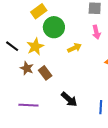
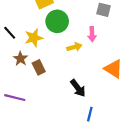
pink arrow: (96, 32) -> (92, 34), moved
black arrow: (69, 99) -> (78, 88), moved

